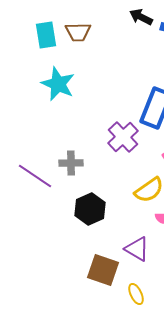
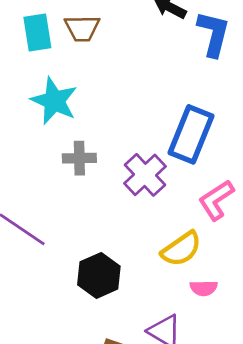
gray cross: (71, 163) -> (79, 158), moved

